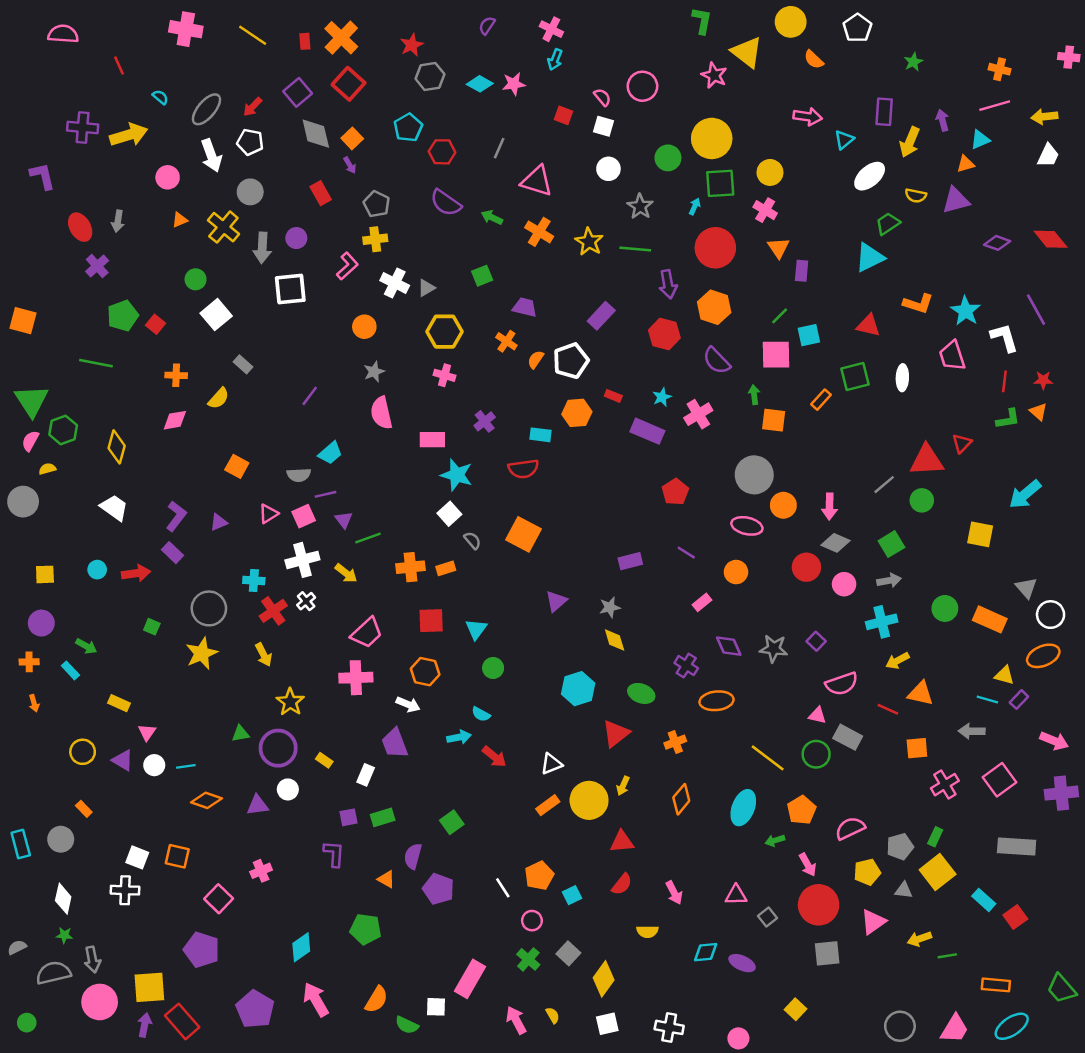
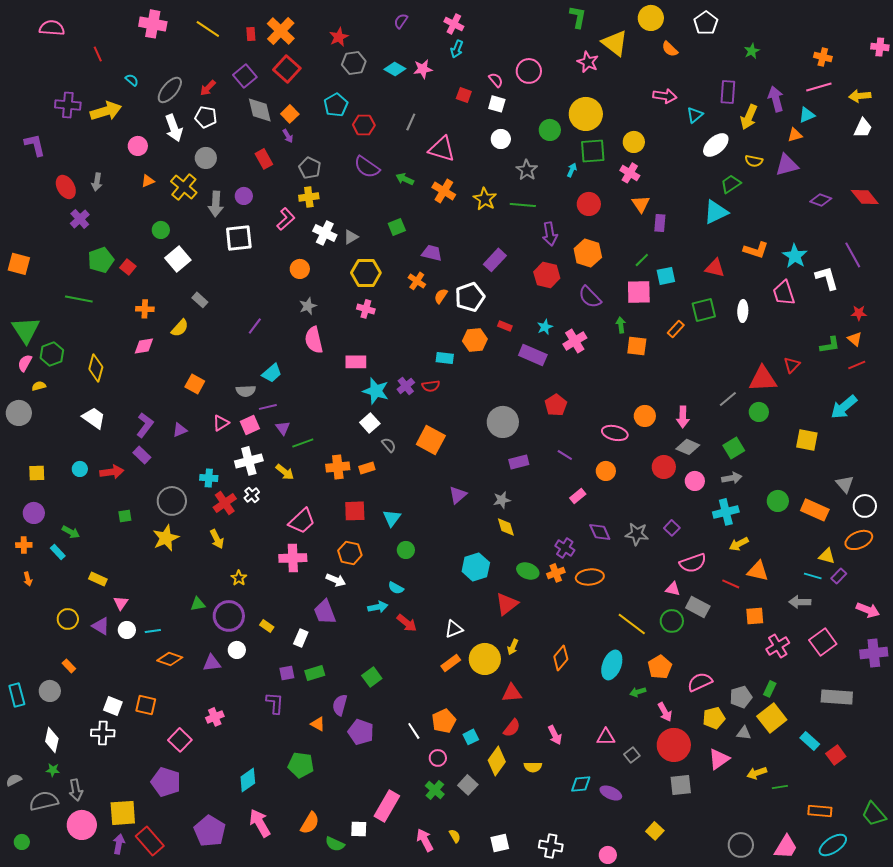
purple arrow: (942, 120) -> (776, 99), size x1.4
red circle: (715, 248) -> (589, 204), size x0.7
red line: (1004, 381) -> (857, 365), moved, turned 60
purple cross: (485, 421) -> (406, 386), moved
red semicircle: (523, 469) -> (431, 386), size x0.7
gray circle: (754, 475) -> (503, 422), moved
green square: (152, 627) -> (125, 516), turned -32
yellow star: (290, 702) -> (239, 578), size x0.7
orange cross: (675, 742) -> (556, 573), moved
yellow diamond: (604, 979) -> (497, 761), moved

